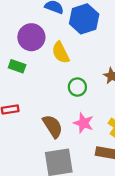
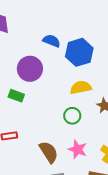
yellow semicircle: (61, 53) -> (81, 87), moved, turned 105

